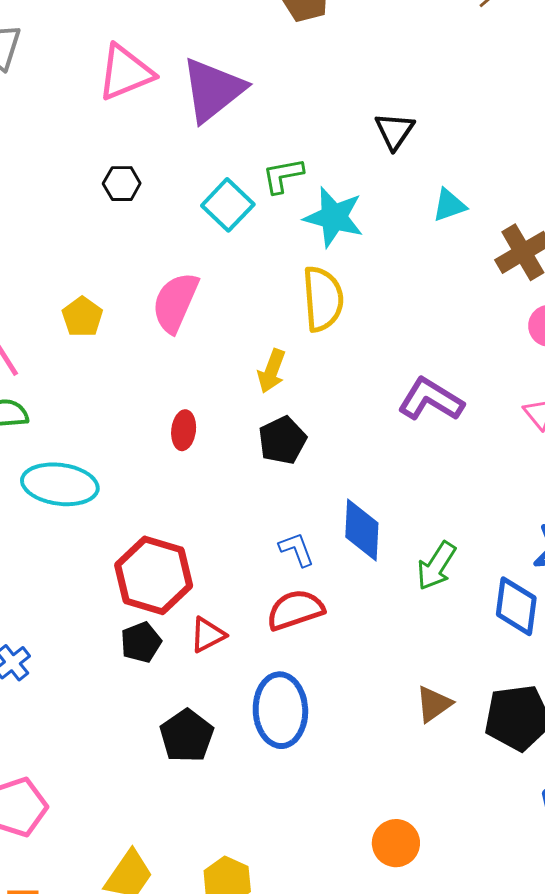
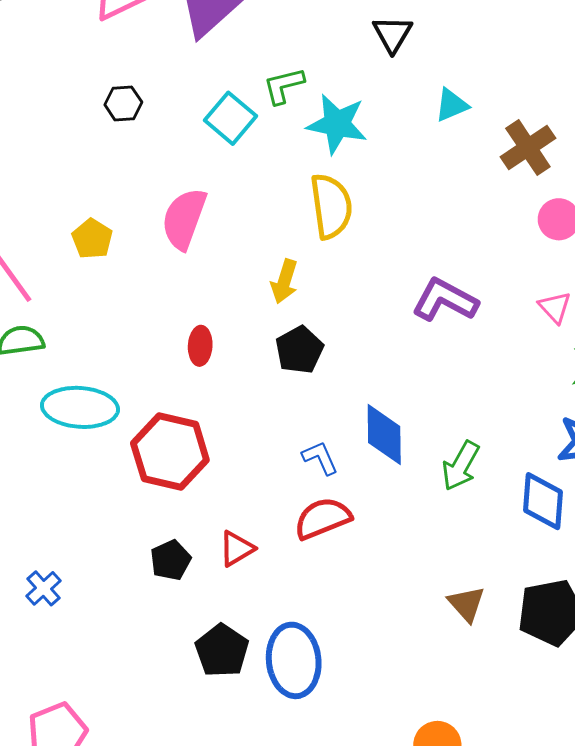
red hexagon: (154, 575) -> (170, 452), moved
brown triangle: (434, 704) -> (467, 604), turned -33
blue ellipse: (280, 710) -> (294, 660), moved

